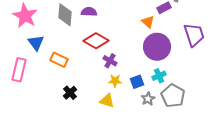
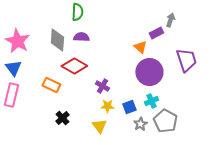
red diamond: (96, 41) -> (74, 66), moved
blue triangle: (36, 43) -> (13, 68), moved
yellow triangle: (107, 101) -> (99, 126), turned 35

